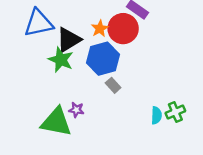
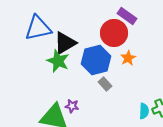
orange star: (100, 29) -> (128, 58), moved

